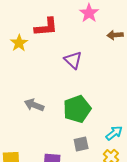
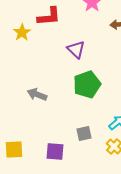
green pentagon: (77, 109) -> (87, 84), moved

